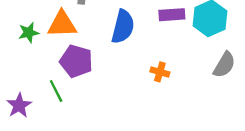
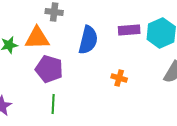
green line: (56, 91) -> (53, 104), moved, turned 30

